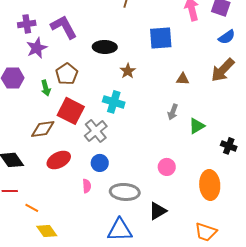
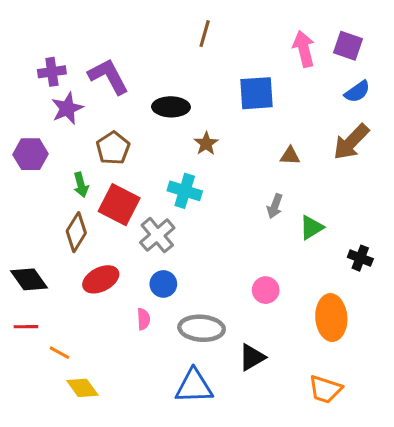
green arrow: (46, 88) -> (81, 185), moved
brown diamond: (43, 129) -> (76, 232), turned -50

